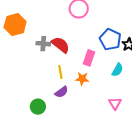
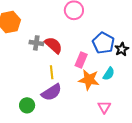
orange star: (82, 79) -> (89, 80), moved, size x1.5
purple semicircle: (61, 92) -> (52, 92), size x1.5

